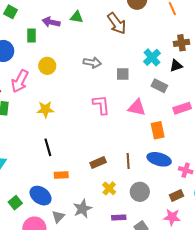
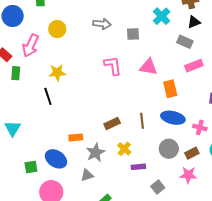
black triangle: (176, 66) -> (194, 22), moved
gray rectangle: (159, 86) -> (185, 42), moved
black line: (48, 147) -> (48, 96), moved
gray circle: (140, 192) -> (169, 149), moved
green square: (15, 203) -> (31, 167), turned 32
gray star: (82, 209) -> (95, 153), moved
gray triangle: (58, 217) -> (87, 175), moved, turned 32
purple rectangle: (119, 217) -> (138, 167), moved

